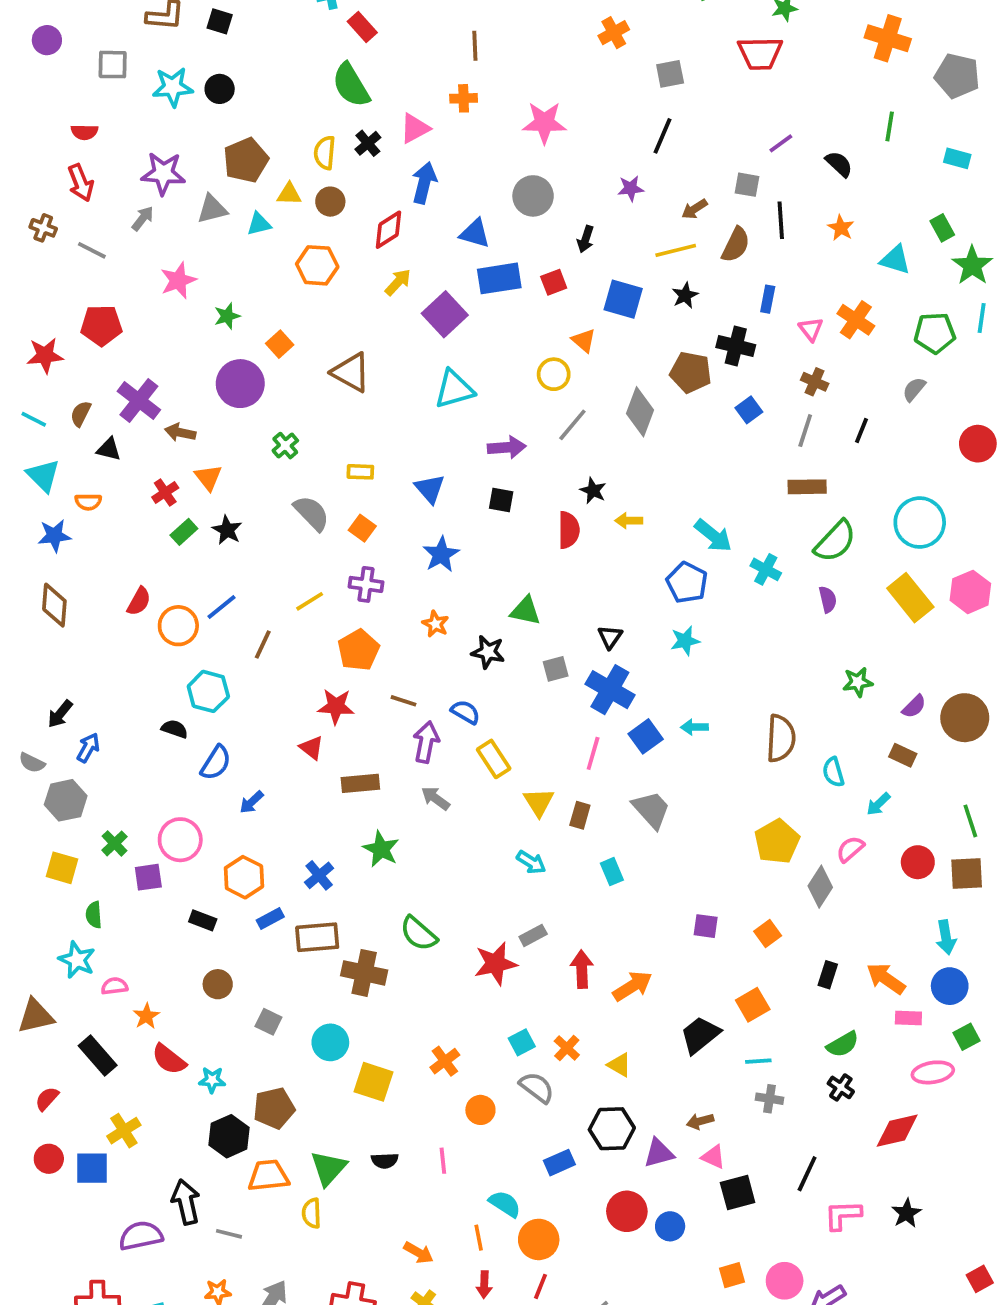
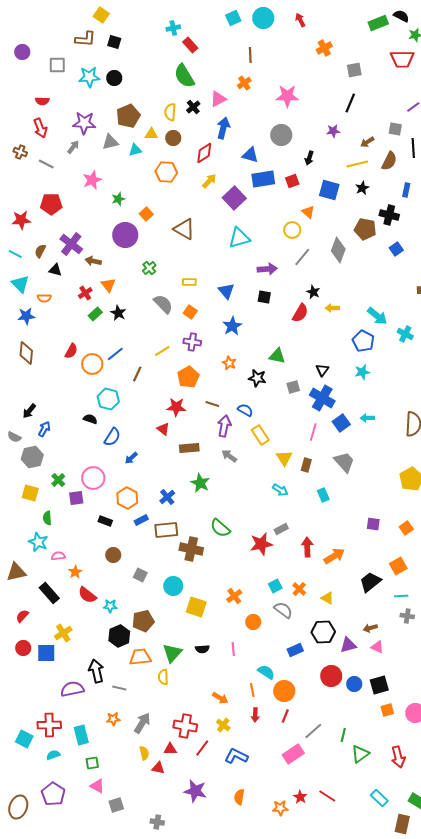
orange cross: (464, 98) -> (244, 83), turned -32
red semicircle: (569, 530) -> (300, 313), turned 30
black square: (738, 1193) -> (379, 685), moved

